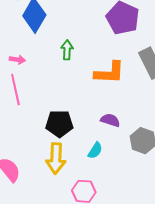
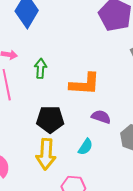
green arrow: (67, 50) -> (40, 68), moved
orange L-shape: (109, 73) -> (85, 84), moved

